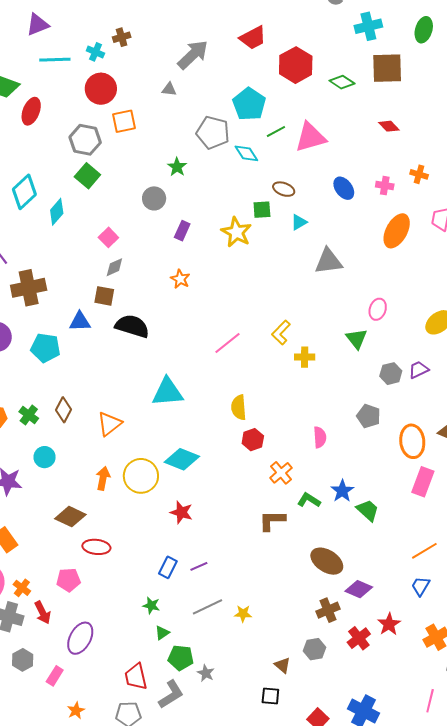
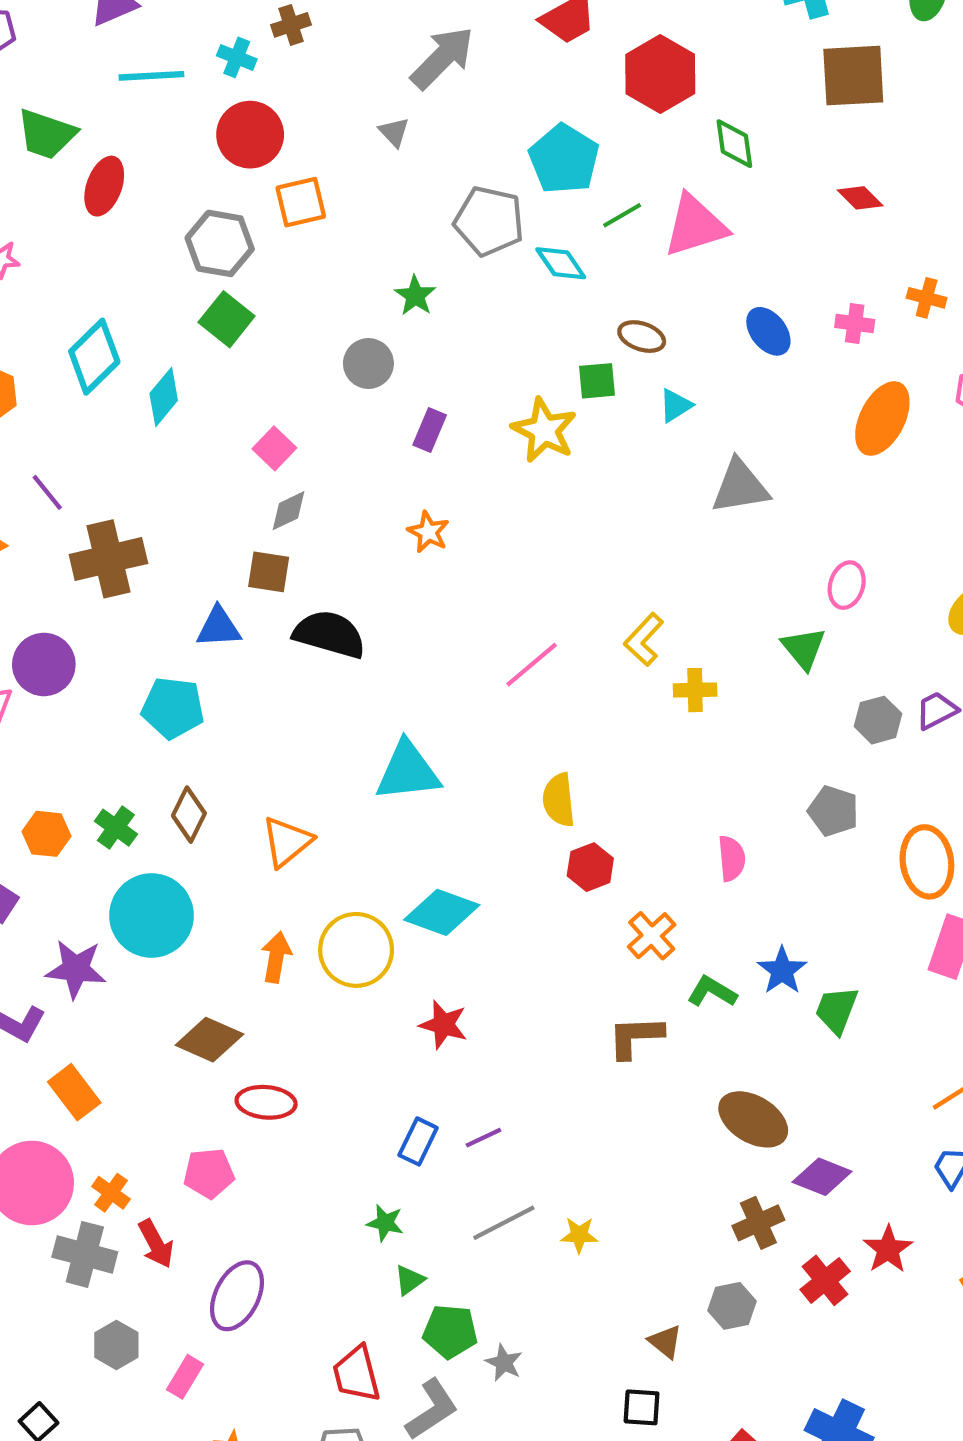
green diamond: (342, 82) -> (734, 144), moved, turned 50
gray triangle: (169, 89) -> (394, 132), turned 42
cyan pentagon: (45, 348) -> (173, 708), moved
cyan circle: (45, 457) -> (152, 915), size x1.8
green trapezoid: (368, 510) -> (837, 1010), turned -110

